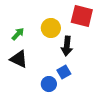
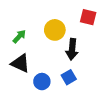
red square: (82, 16) -> (88, 17), size x0.7
blue circle: (49, 84) -> (42, 82), moved

